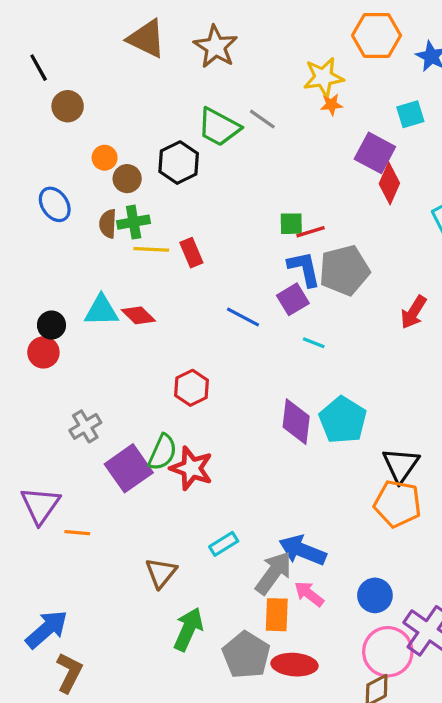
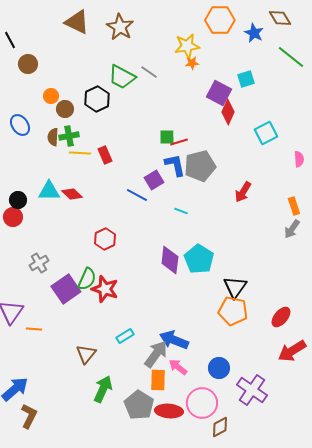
cyan square: (410, 114) -> (246, 79), moved
purple square: (293, 299) -> (154, 180), moved
pink circle: (388, 652) -> (202, 403), moved

